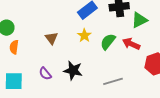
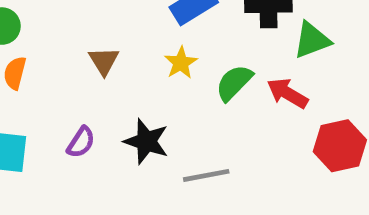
purple semicircle: (45, 74) -> (81, 142), turned -112
gray line: (113, 81) -> (206, 175), moved

